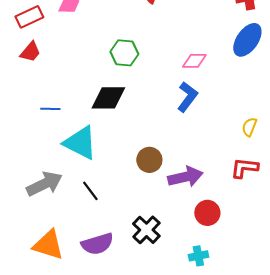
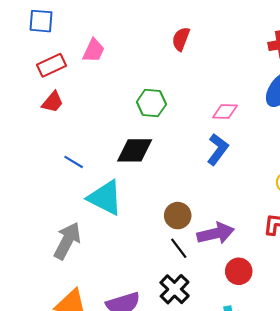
blue line: (50, 109) -> (74, 162), turned 30
gray arrow: (44, 184) -> (67, 241), turned -36
black line: (90, 191) -> (179, 248), moved

